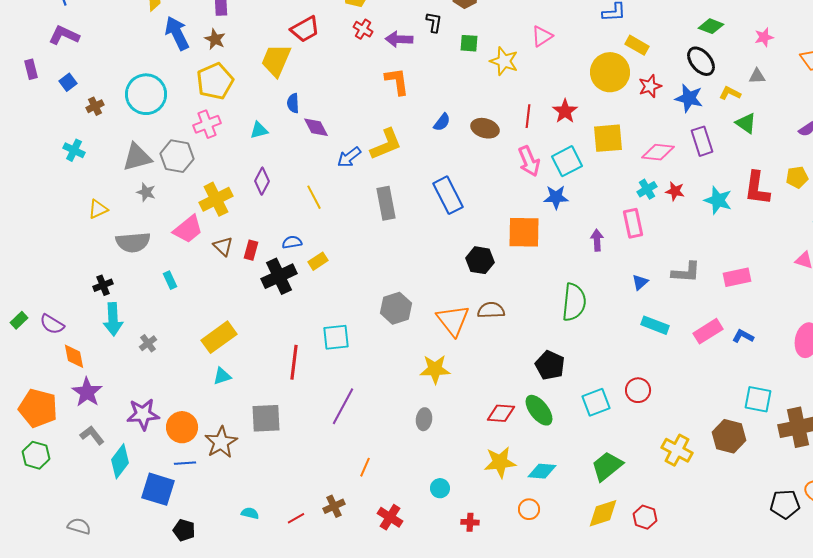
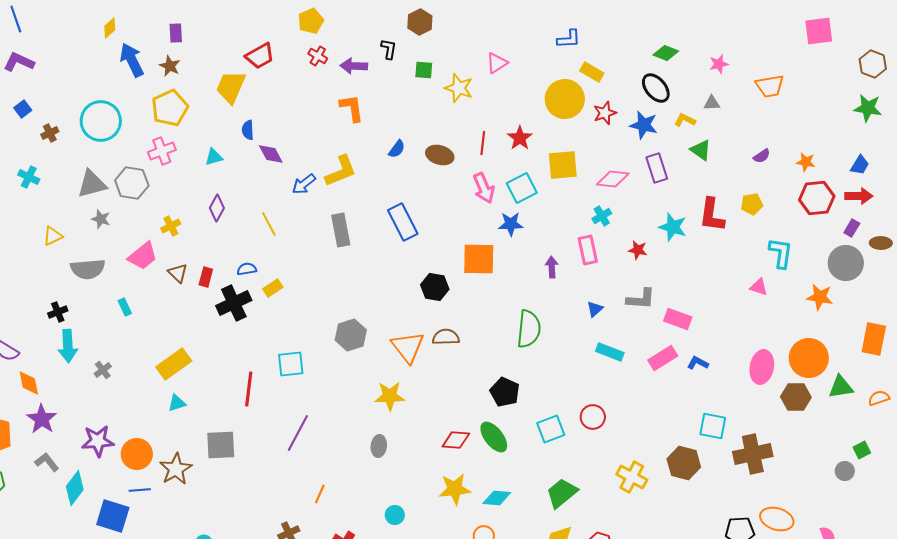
red star: (675, 191) -> (638, 250), moved
yellow cross: (216, 199) -> (171, 226), size x0.6
pink rectangle: (737, 277) -> (678, 319), moved, turned 32

